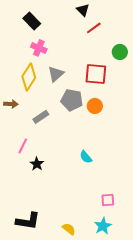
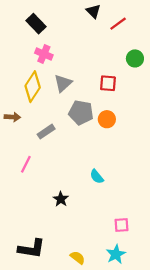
red line: (94, 28) -> (118, 24), moved
red square: (96, 74) -> (108, 83), size x0.7
black star: (37, 164) -> (61, 199), moved

